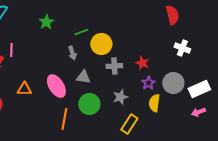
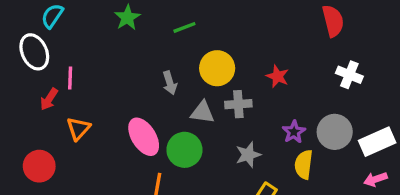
green star: (46, 22) -> (127, 18), moved
green line: (81, 32) -> (184, 27), moved
red star: (142, 63) -> (278, 76), moved
gray triangle: (83, 77) -> (202, 112), moved
orange triangle: (24, 89) -> (78, 129), moved, turned -49
green circle: (89, 104) -> (184, 150), moved

